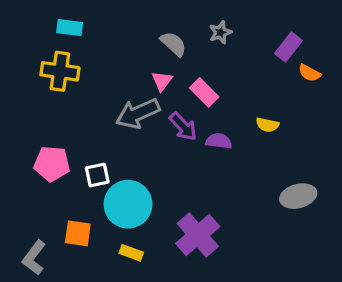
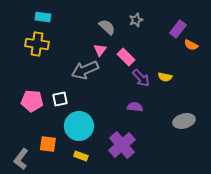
purple arrow: (183, 126) -> (141, 78), moved
purple semicircle: (219, 141) -> (135, 107), moved
white square: (97, 175) -> (60, 99), moved

